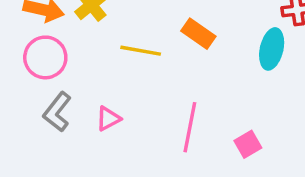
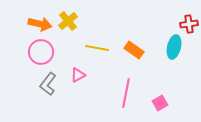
orange rectangle: (198, 34) -> (134, 50), moved
pink triangle: (108, 119) -> (78, 75), moved

